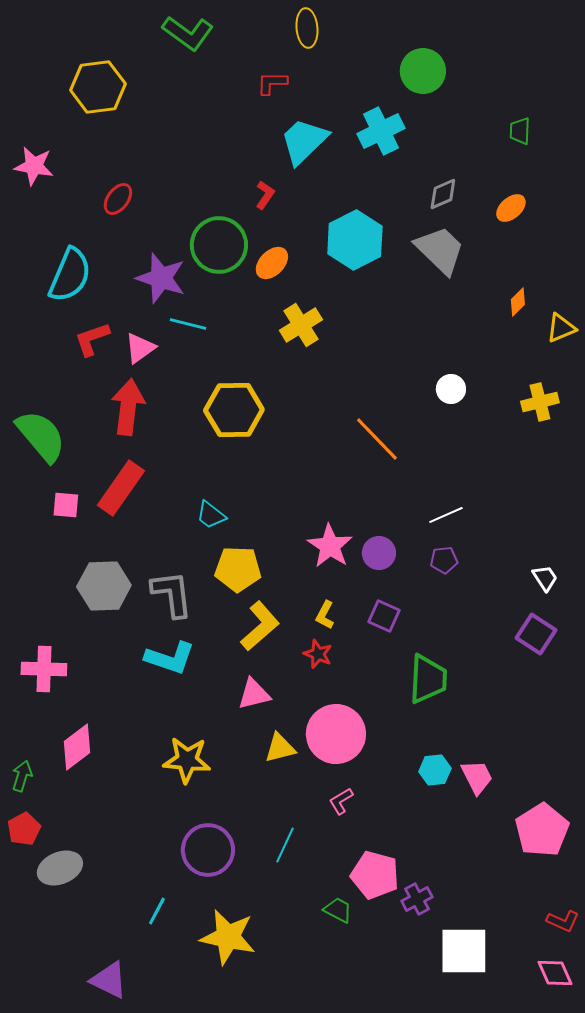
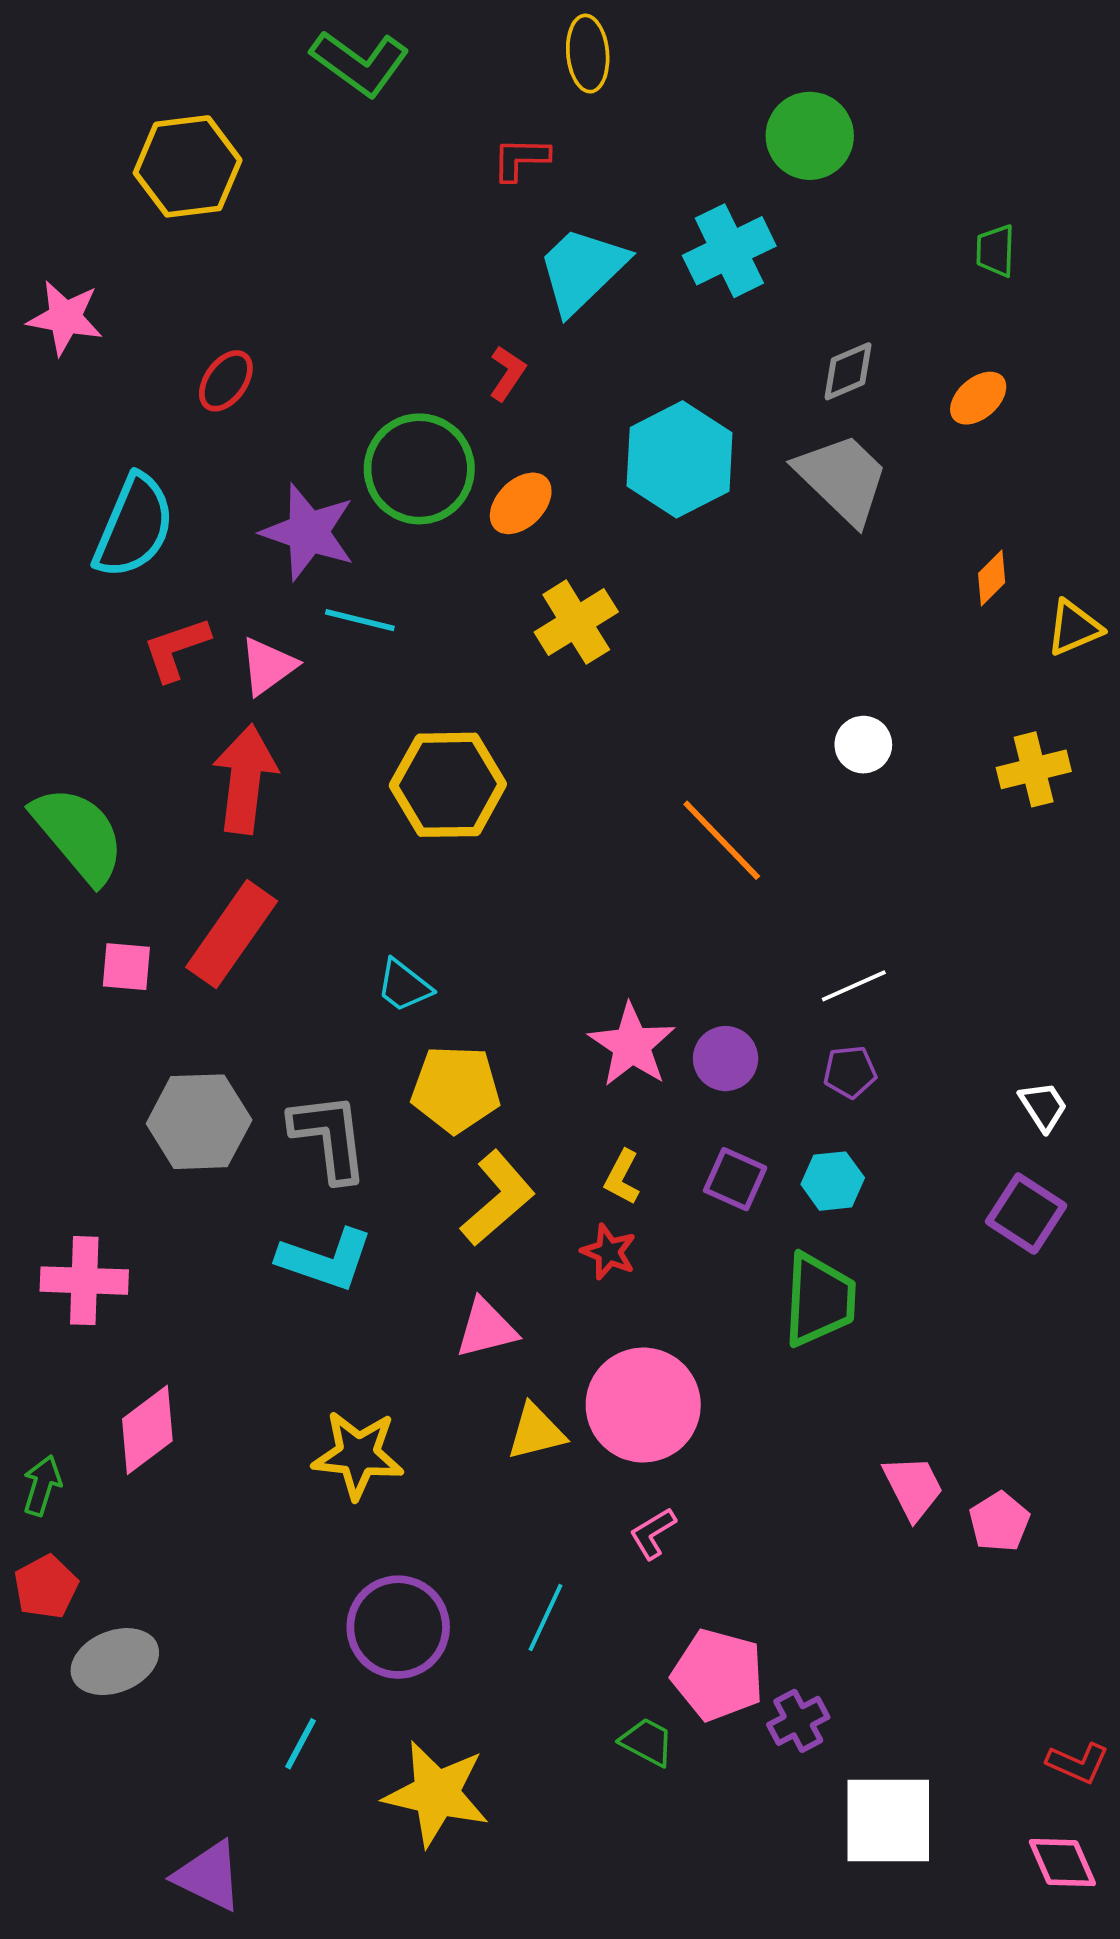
cyan hexagon: (435, 770) -> (833, 1181), moved
pink pentagon: (542, 830) -> (999, 1522), moved, size x0.6

